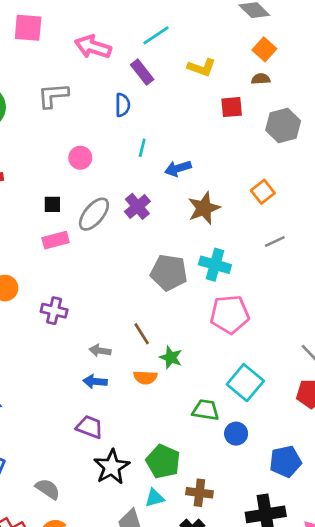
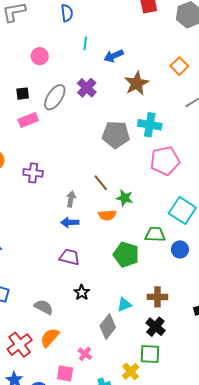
gray arrow: (100, 351) -> (71, 199), turned 98
green pentagon: (163, 461) -> (126, 255), moved
black star: (112, 467) -> (82, 292), moved, size x0.6

